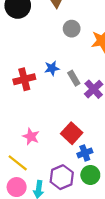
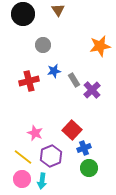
gray circle: (72, 29) -> (43, 45), moved
purple hexagon: (62, 177) -> (51, 156), moved

